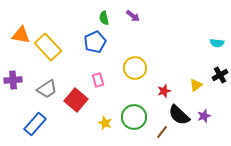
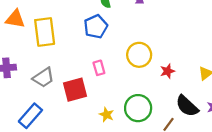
yellow rectangle: (48, 47) -> (45, 32), turned 36
red star: (164, 91) -> (167, 71), moved
red square: (76, 100) -> (75, 90), turned 35

